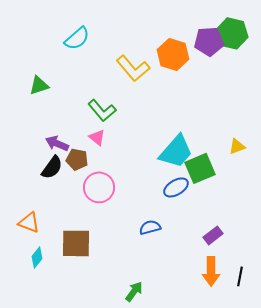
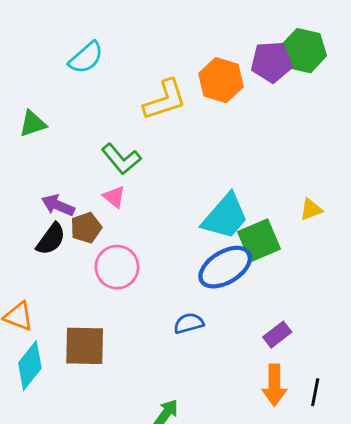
yellow L-shape: (133, 68) -> (165, 100), turned -68
brown pentagon: (77, 159) -> (86, 228), turned -30
blue ellipse: (176, 187) -> (225, 267), size x1.5
cyan diamond: (37, 257) -> (30, 366), size x1.6

